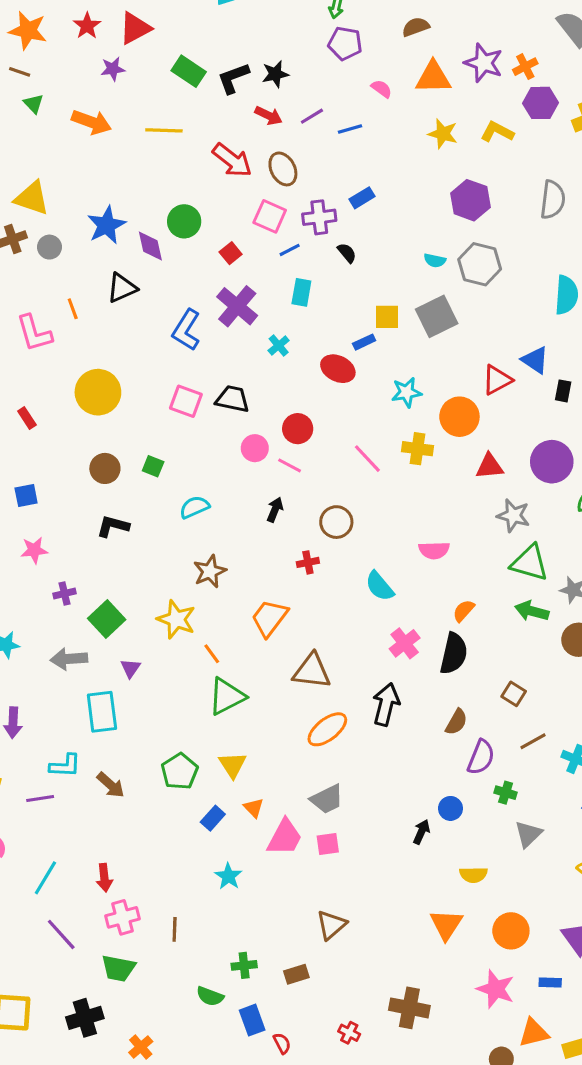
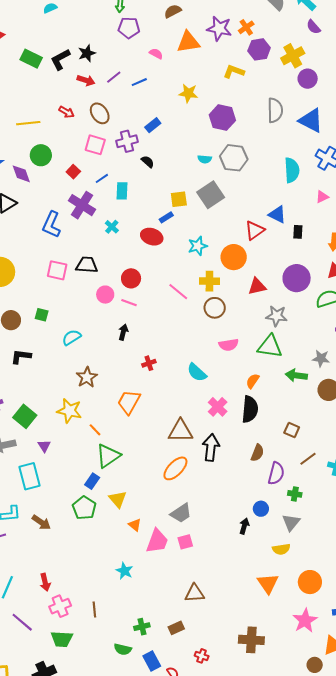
yellow line: (164, 130) -> (28, 123), moved
yellow star: (443, 134) -> (188, 93), moved
red arrow: (232, 160) -> (66, 112), size x0.6
blue line: (290, 250) -> (102, 178), moved
brown circle: (336, 522) -> (215, 308), moved
green triangle: (530, 563) -> (270, 346), moved
brown triangle: (312, 671) -> (180, 431), moved
blue rectangle: (213, 818) -> (92, 481), moved
gray triangle: (528, 834) -> (291, 522), moved
brown triangle: (331, 925) -> (194, 593), turned 45
pink star: (496, 989) -> (305, 621), turned 30
red cross: (349, 1033) -> (202, 656), moved

